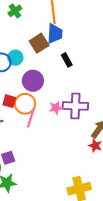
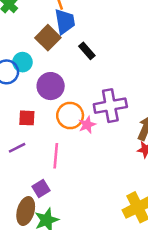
orange circle: (25, 104) -> (70, 116), moved
pink star: (56, 108) -> (87, 125), moved
pink line: (31, 118) -> (56, 156), moved

